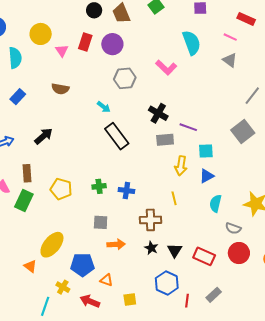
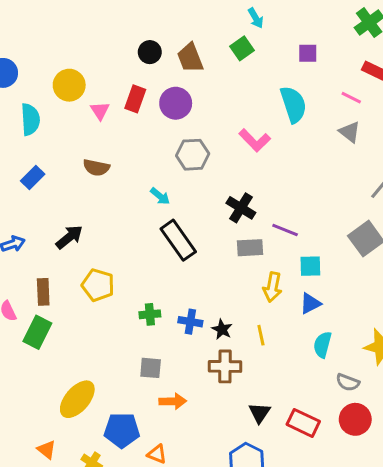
yellow pentagon: (61, 189) -> (98, 285), moved
black star: (151, 248) -> (222, 329), moved
orange triangle: (30, 266) -> (47, 450), moved

